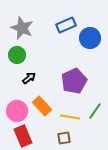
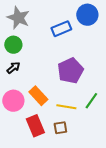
blue rectangle: (66, 25) -> (61, 29), moved
blue circle: (90, 38) -> (87, 15), moved
black arrow: (29, 78) -> (13, 68), moved
red rectangle: (23, 136) -> (35, 126), moved

